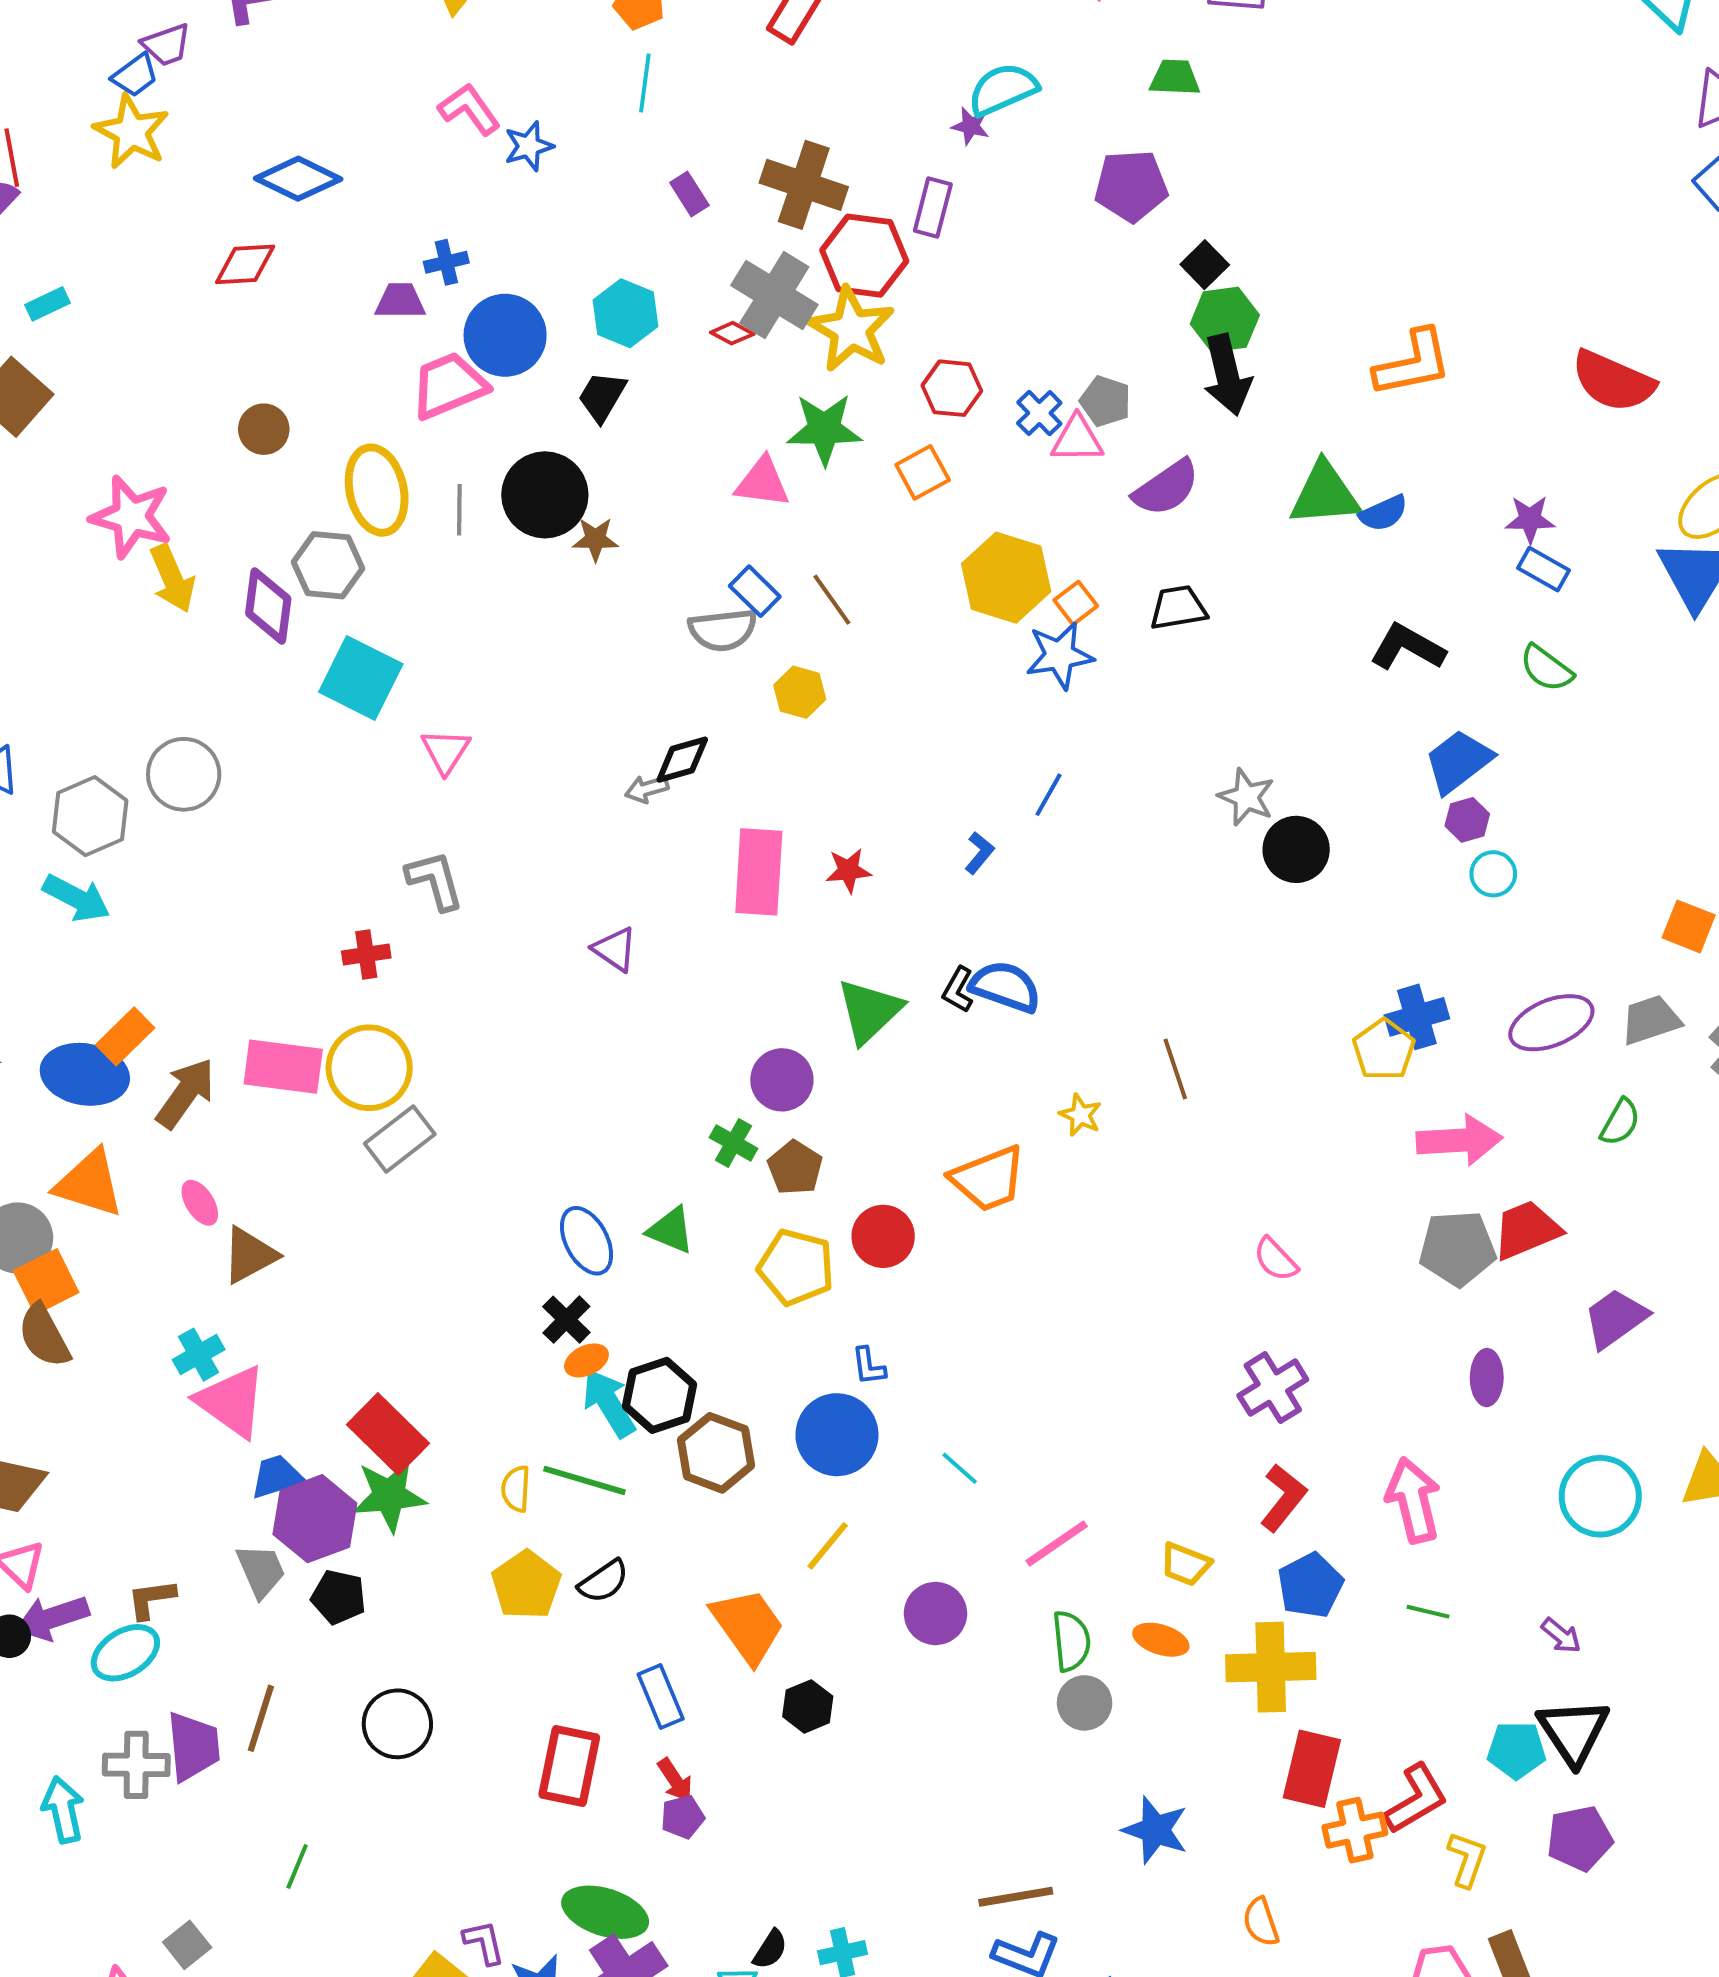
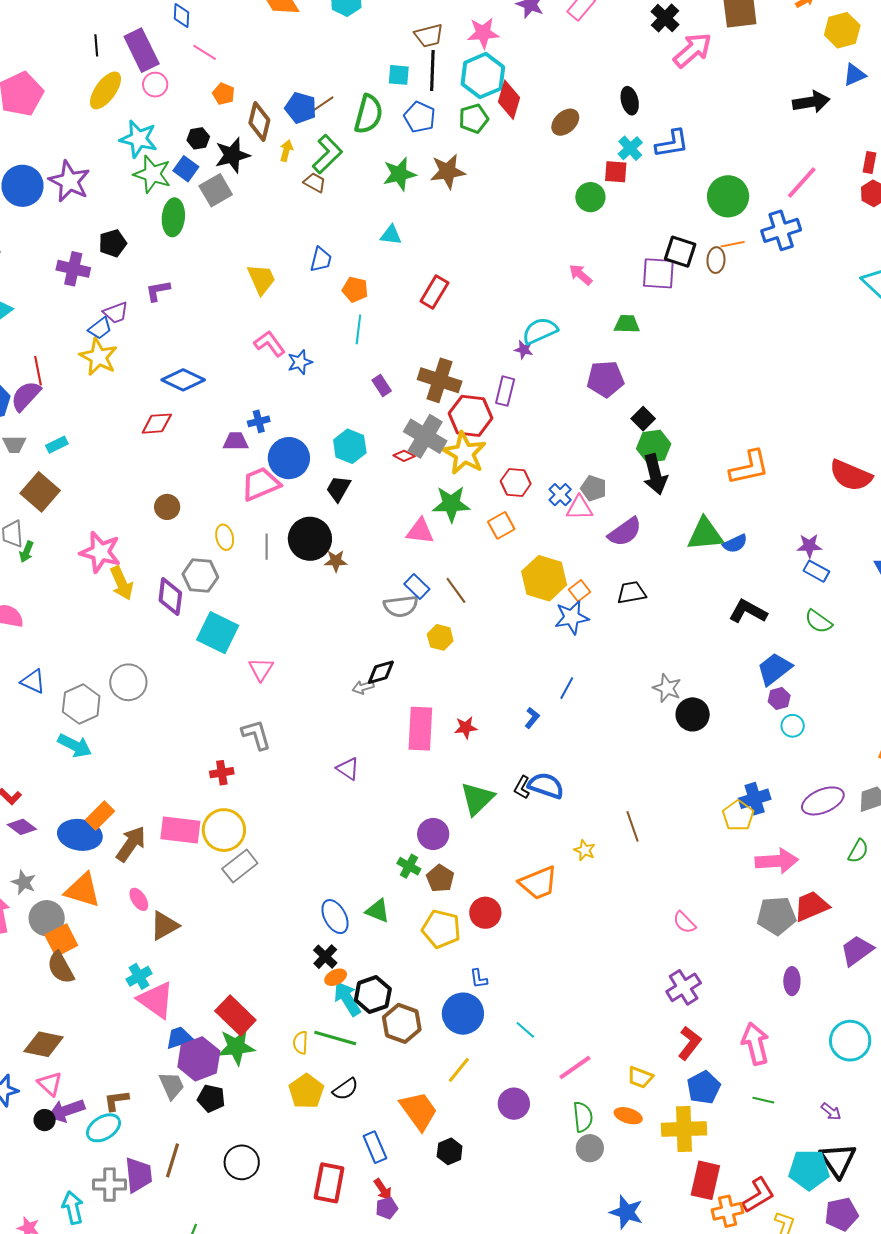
yellow ellipse: (377, 490) -> (225, 537), size x0.6
cyan pentagon: (1516, 1750) -> (809, 1170), size x1.4

